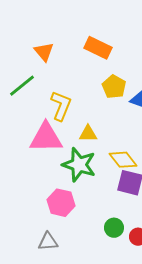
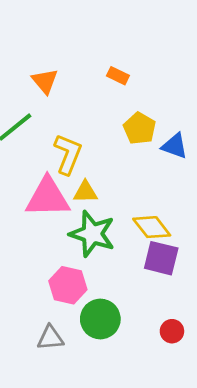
orange rectangle: (98, 48) -> (118, 76), size x0.6
yellow triangle: (88, 134) -> (85, 192), moved
green circle: (114, 228) -> (100, 319), moved, size x1.5

